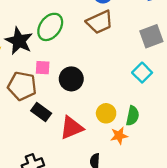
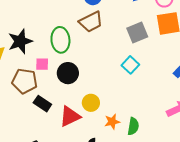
green ellipse: (50, 27) -> (60, 40), moved, turned -40
black star: (19, 41) -> (20, 41), turned 30
yellow circle: (106, 113) -> (91, 103), moved
green semicircle: (133, 116) -> (133, 126), moved

